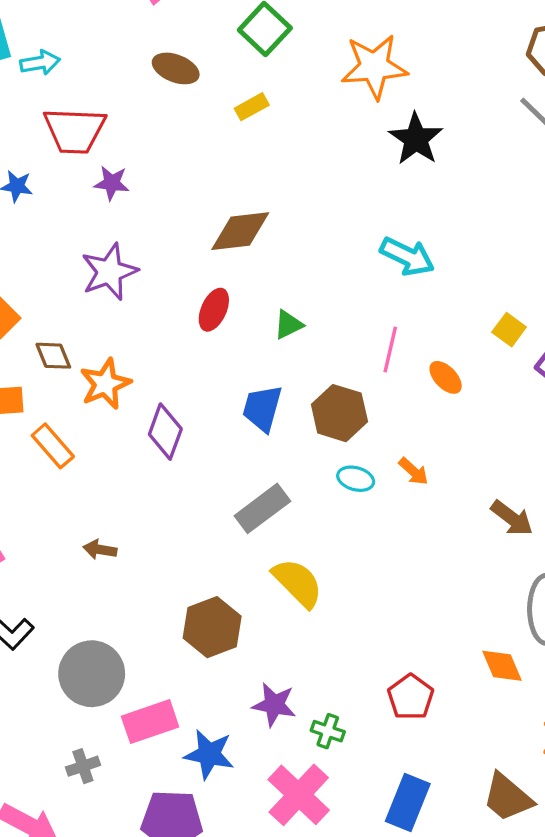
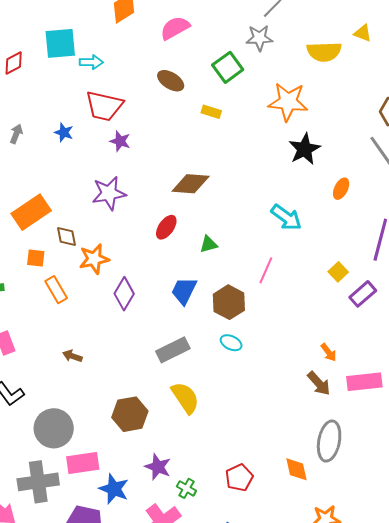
yellow rectangle: (252, 107) -> (211, 112), turned 36
orange ellipse: (446, 377) -> (341, 189), moved, turned 60
orange arrow: (414, 471) -> (329, 352), moved
gray cross: (83, 766) -> (38, 482), size x2.0

